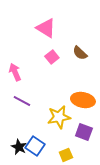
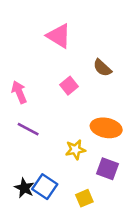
pink square: (52, 57) -> (69, 86), moved
yellow star: (59, 117) -> (75, 150), size x0.7

